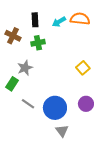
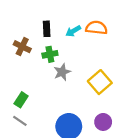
gray star: (25, 68) -> (62, 72), moved
yellow square: (83, 68) -> (100, 82), size x1.5
gray line: (28, 104) -> (20, 121), moved

